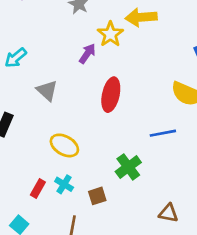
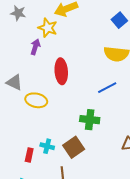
yellow ellipse: (64, 145) -> (36, 100), moved
green cross: (128, 167) -> (90, 120), turned -30
brown square: (97, 196) -> (74, 147), size x1.5

